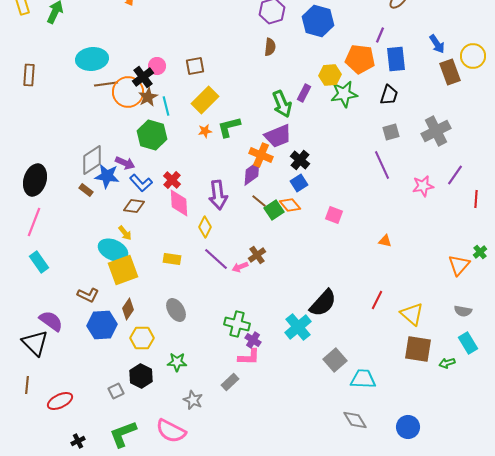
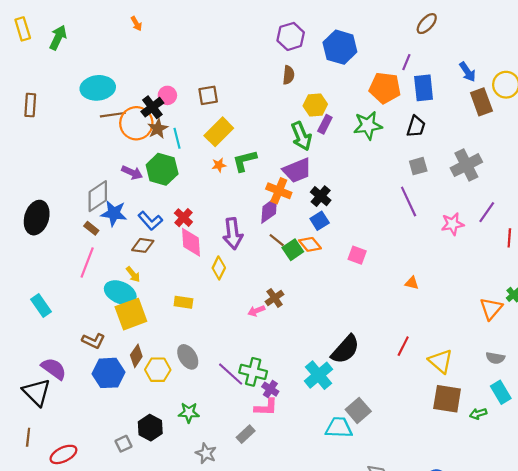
yellow hexagon: (330, 75) -> (315, 105), moved
purple arrow: (125, 163) -> (132, 173), moved
pink line: (34, 222) -> (87, 263), moved
purple line: (216, 259) -> (231, 374), moved
yellow hexagon: (142, 338) -> (158, 370), moved
cyan trapezoid: (363, 379) -> (339, 428), moved

